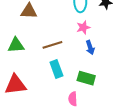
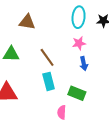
brown line: (52, 45) -> (47, 57), turned 66

